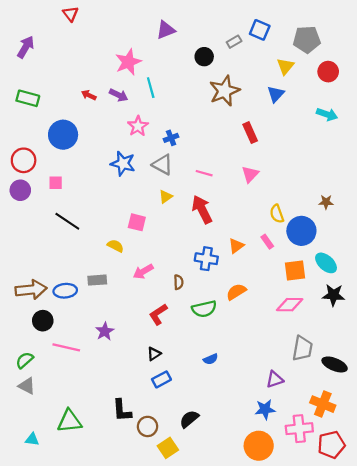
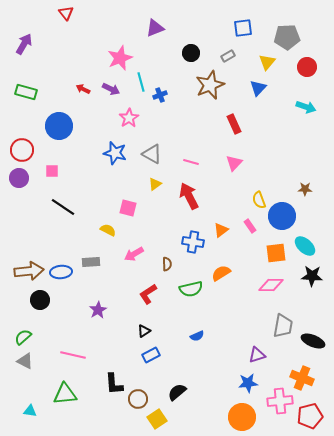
blue square: (260, 30) -> (243, 28), turned -30
gray rectangle: (234, 42) -> (228, 56), moved
blue cross: (171, 138) -> (160, 95), moved
pink line: (66, 347) -> (73, 355), moved

